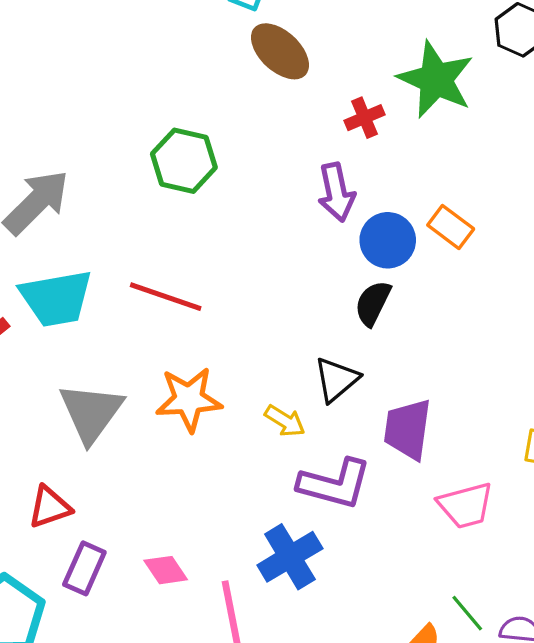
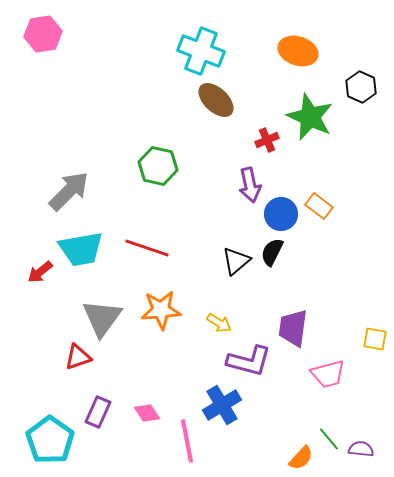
black triangle: (336, 379) -> (236, 261), moved
red triangle: (50, 507) -> (78, 357), moved

